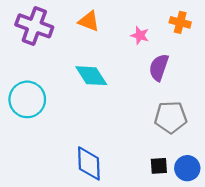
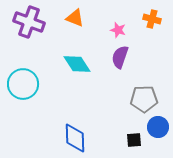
purple semicircle: (159, 67) -> (120, 57), moved
blue circle: (187, 168) -> (158, 127), moved

